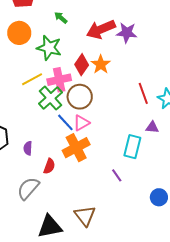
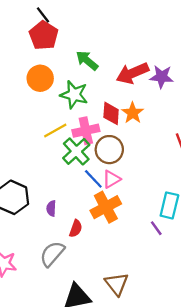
green arrow: (61, 18) -> (87, 60), size x1.5
red diamond: (82, 65) -> (111, 113), turned -30
purple line: (117, 175) -> (156, 228), moved

